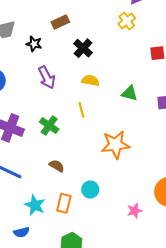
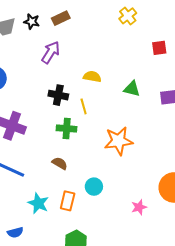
black star: (34, 44) -> (32, 22), moved
black cross: (83, 48) -> (58, 95), moved, turned -30
purple arrow: (47, 77) -> (51, 52), moved, turned -120
green cross: (49, 125) -> (67, 129), moved, turned -30
blue semicircle: (21, 232) -> (15, 232), moved

